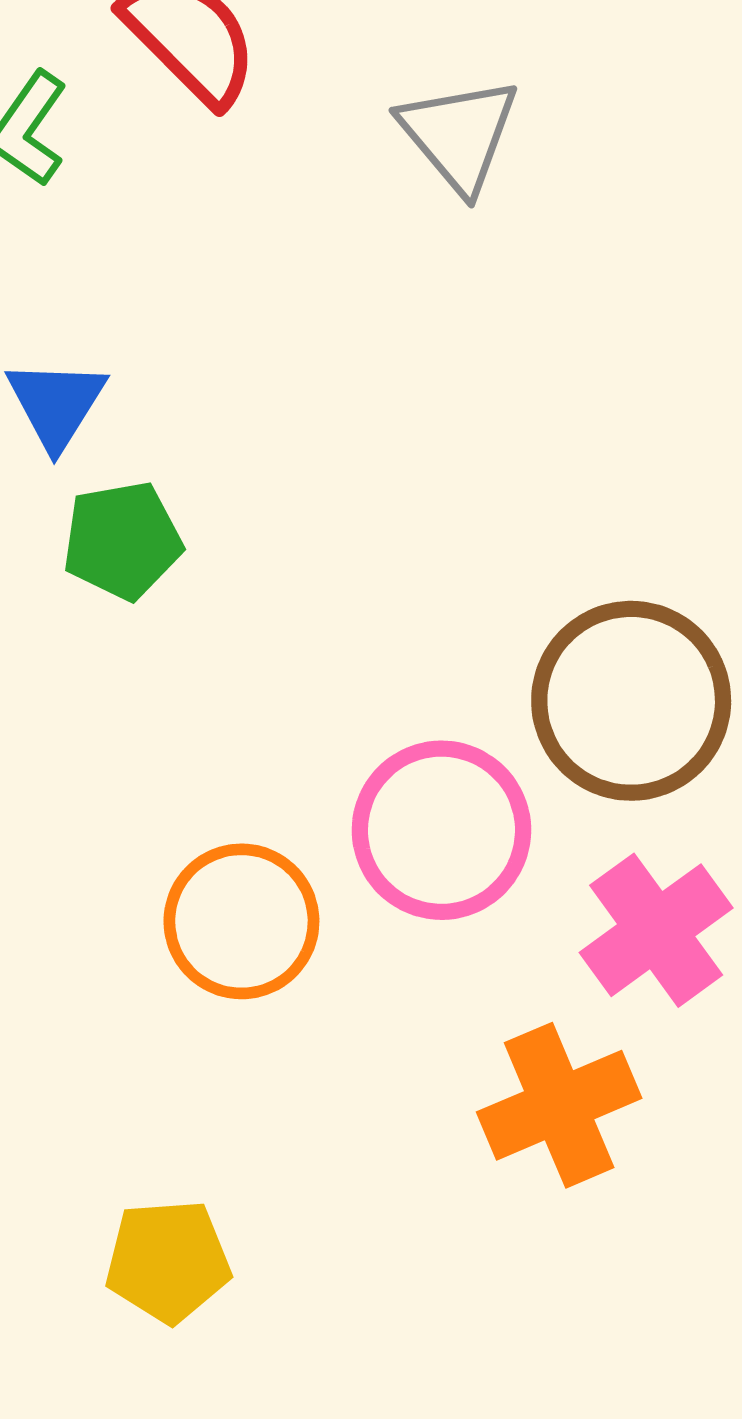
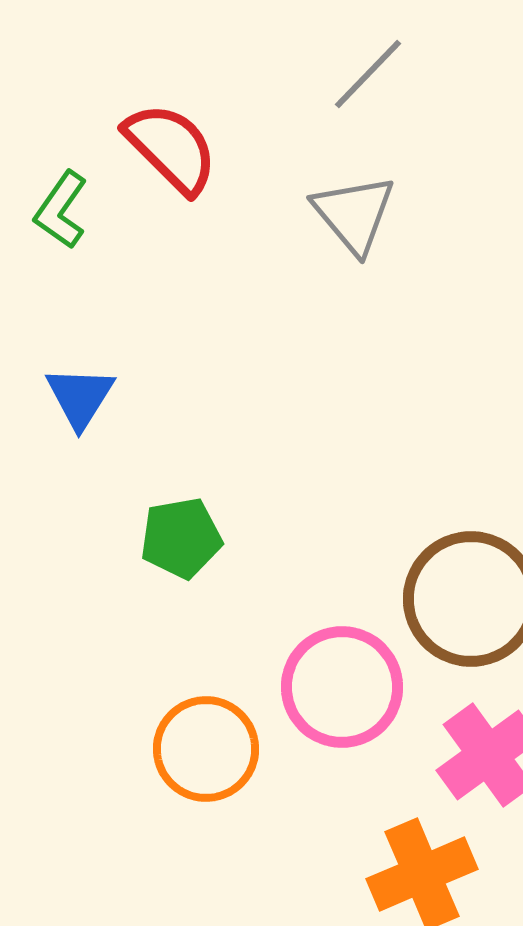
green pentagon: (122, 541) -> (181, 538), moved

